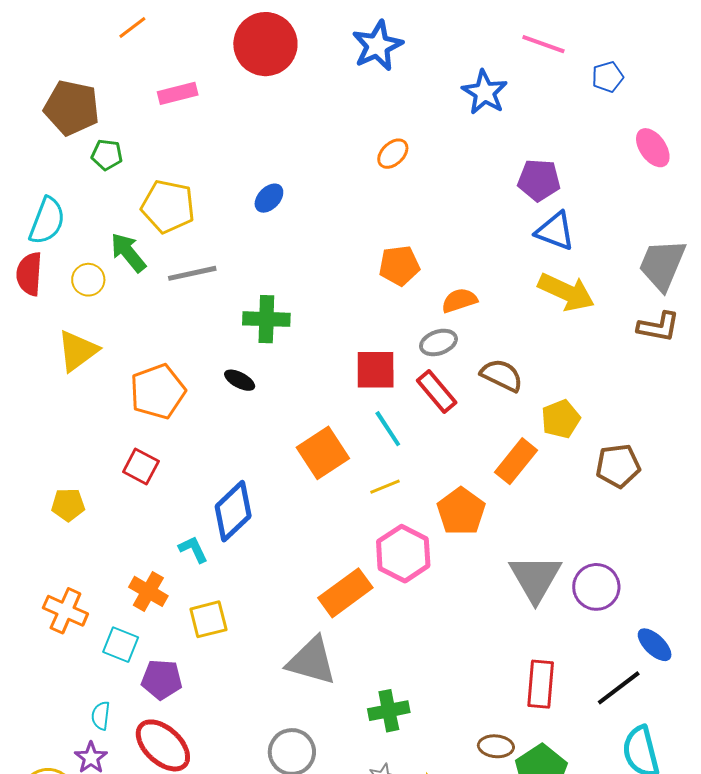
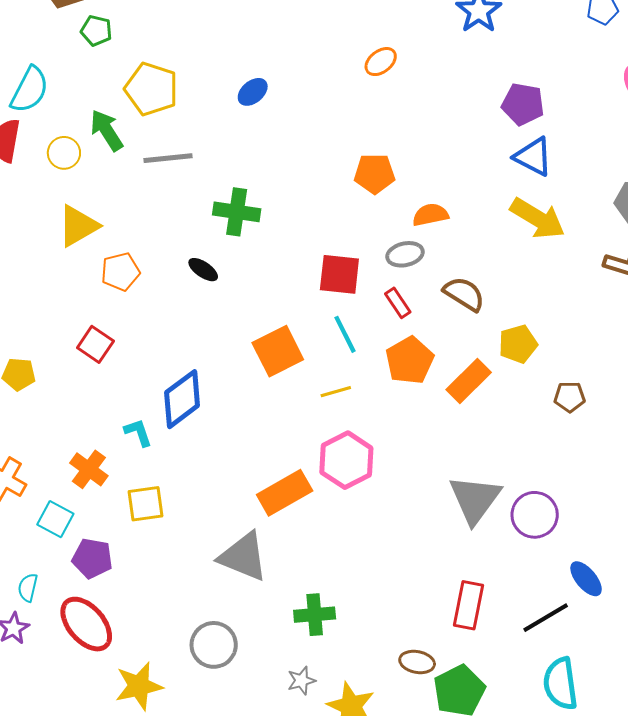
yellow triangle: (78, 351) -> (78, 226), moved
orange pentagon: (158, 391) -> (120, 272), size x0.7
red rectangle: (437, 391) -> (398, 303), size x0.7
brown pentagon: (618, 466) -> (570, 397), size x0.7
orange pentagon: (461, 511) -> (410, 360), moved

